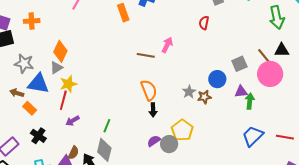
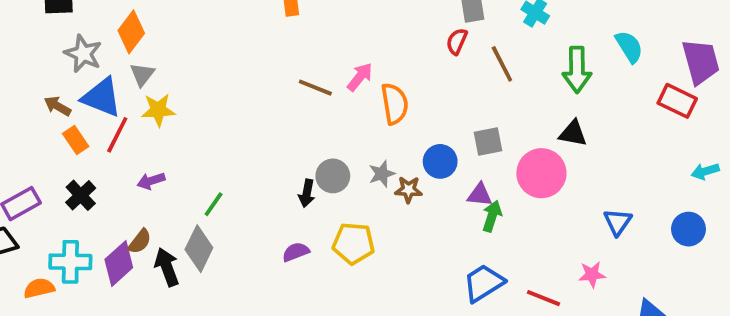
red semicircle: (204, 23) -> (457, 41), moved
orange diamond: (60, 51) -> (131, 32), moved
brown line: (265, 57) -> (502, 64), moved
gray triangle: (56, 68) -> (142, 74), turned -32
orange semicircle: (149, 90) -> (395, 104), moved
red line: (63, 100) -> (117, 135), moved
yellow pentagon: (182, 130) -> (353, 243), turned 30
gray circle: (169, 144) -> (333, 176), moved

